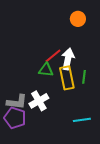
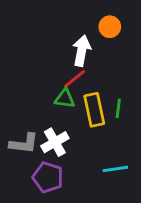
white arrow: (68, 59) -> (82, 51), moved
purple pentagon: (15, 118) -> (48, 177), moved

